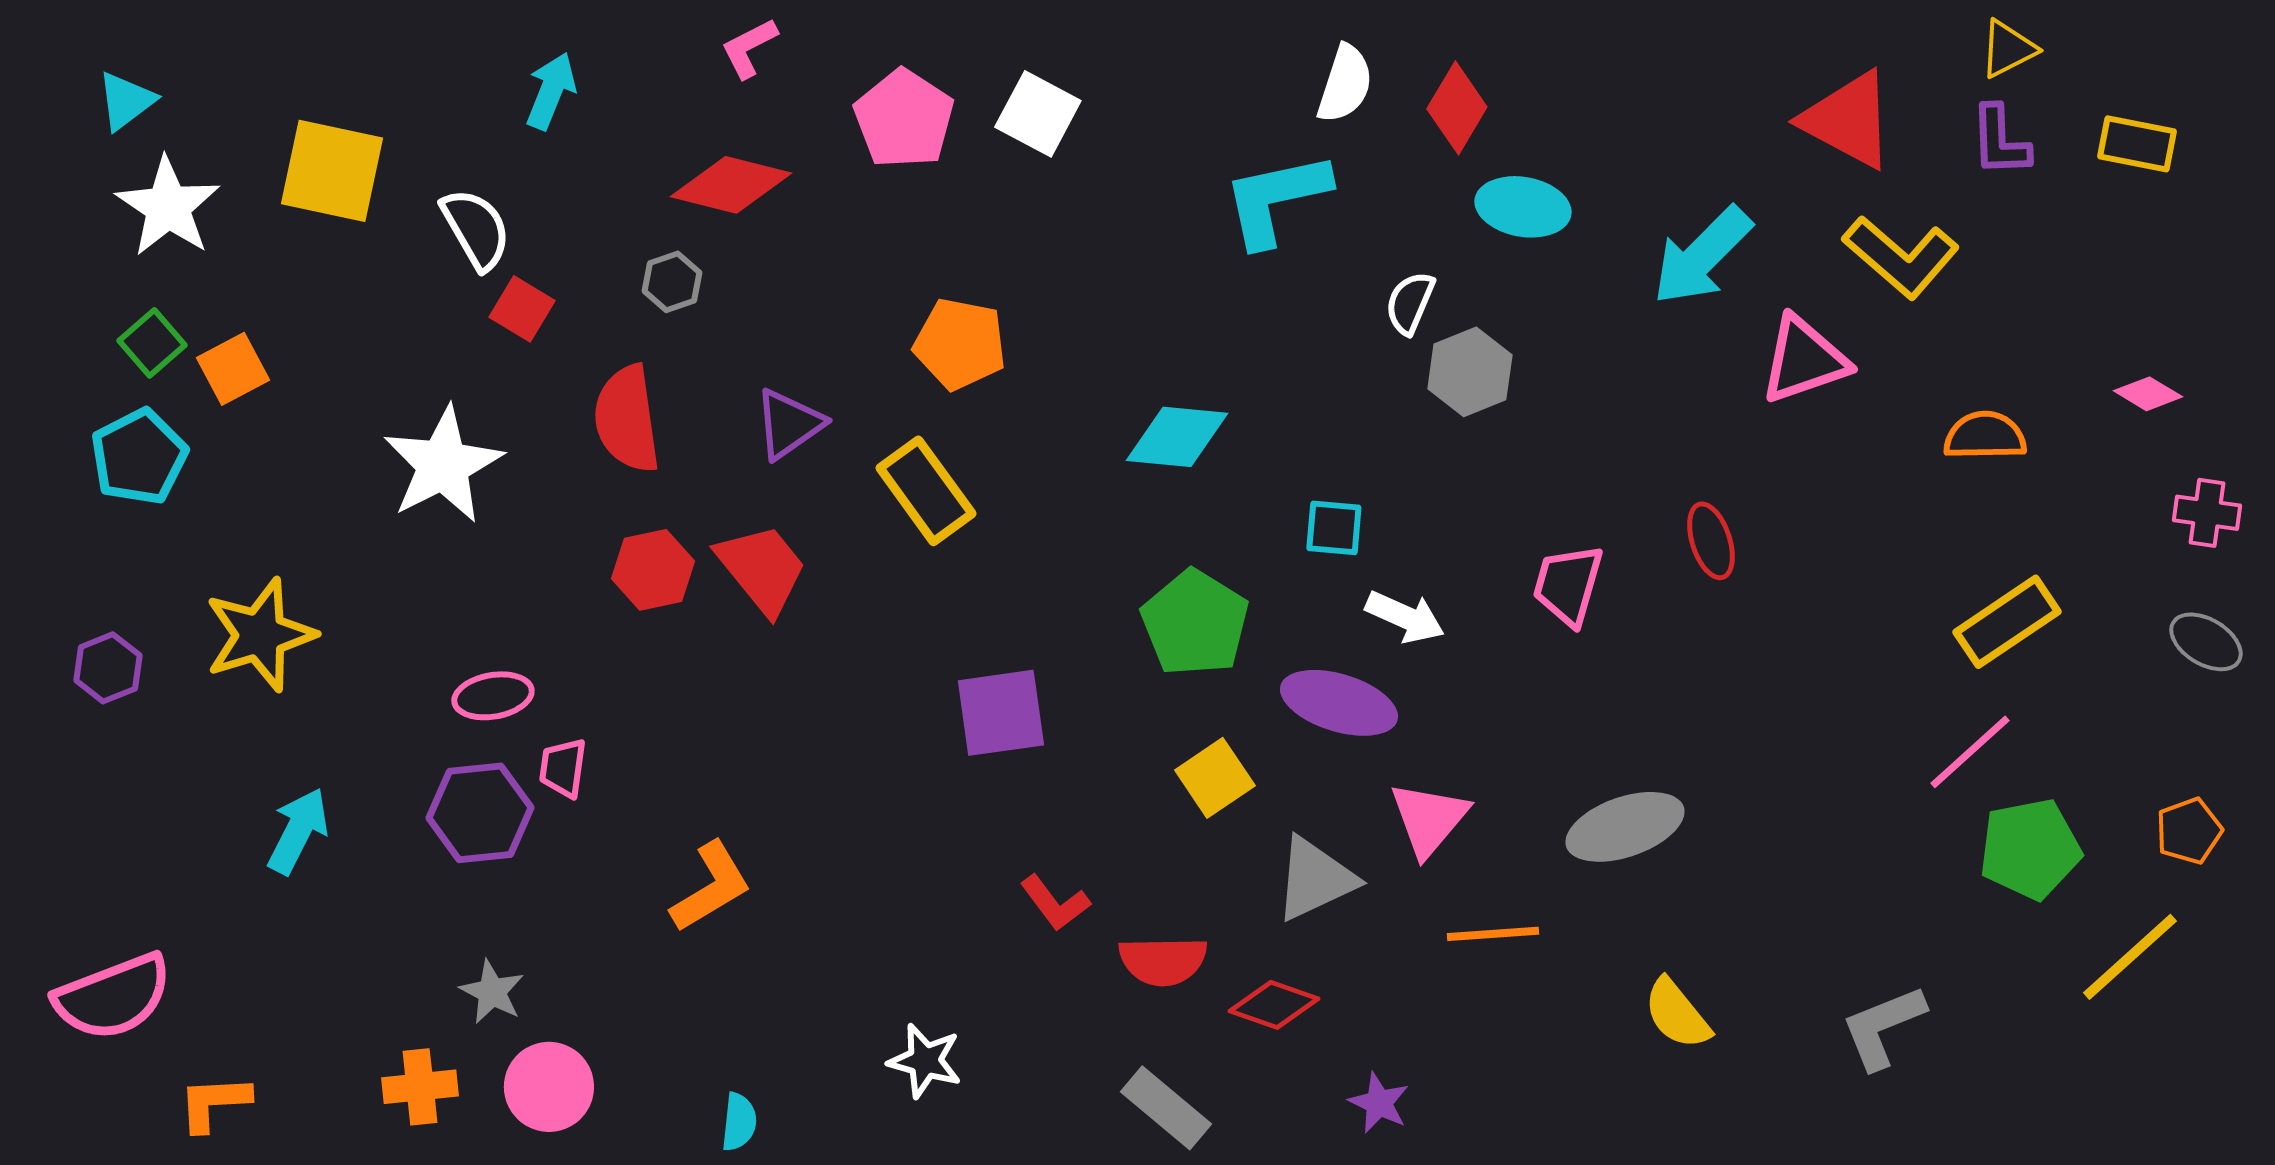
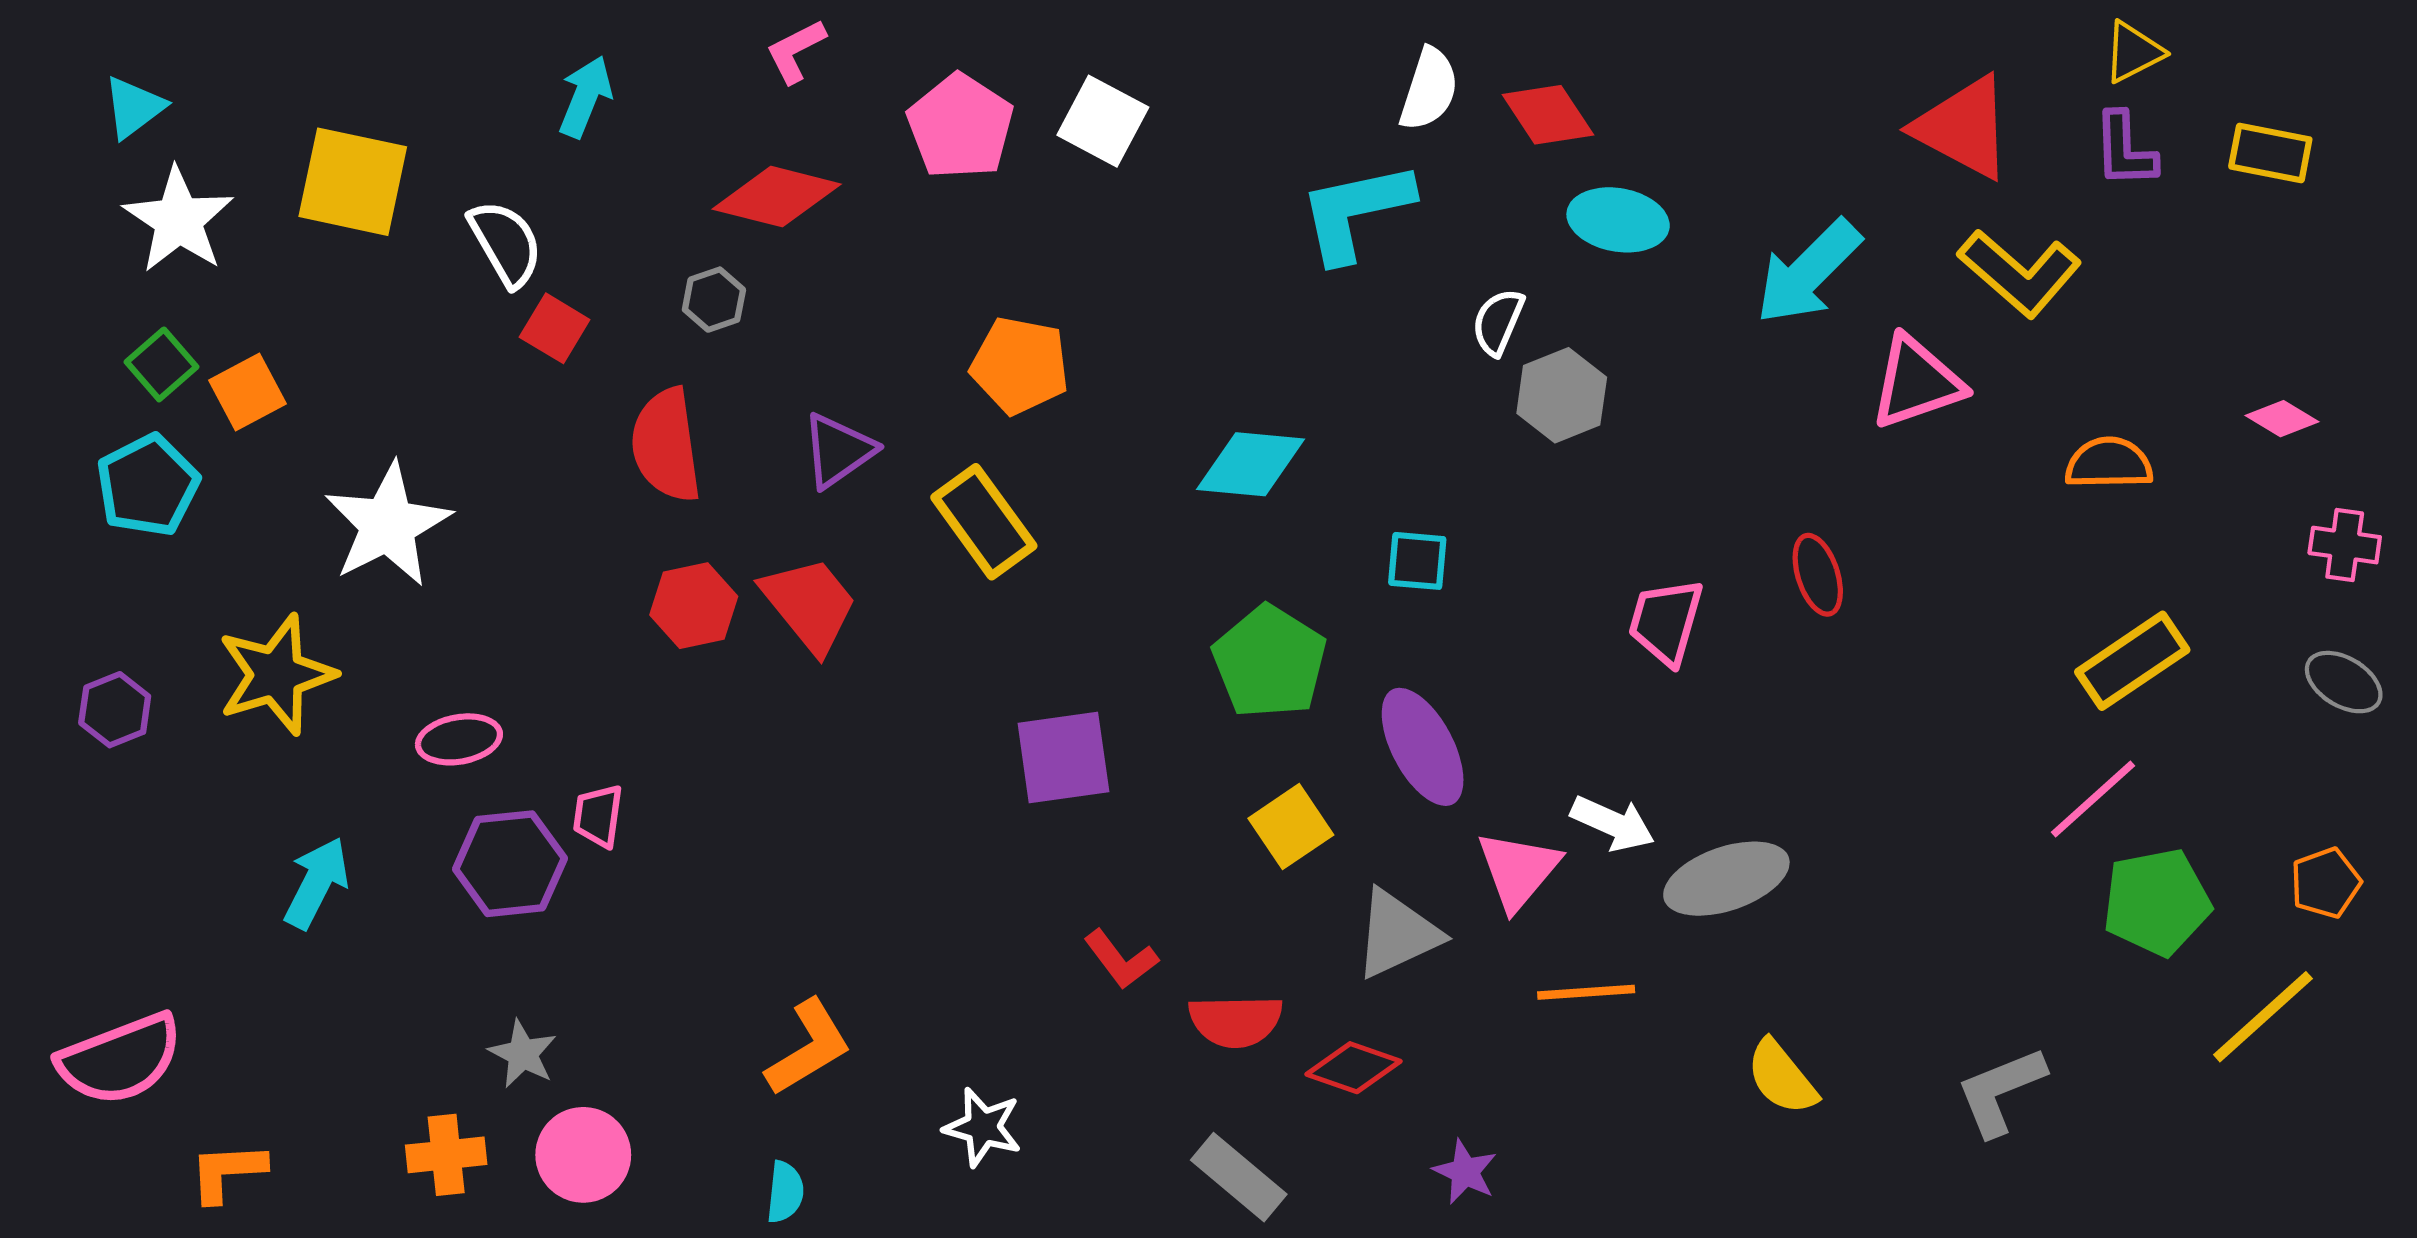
red diamond: (1457, 108) -> (1548, 115), turned -64
white star: (443, 465) -> (388, 525), moved
white arrow: (1405, 617) -> (1613, 823), moved
pink ellipse: (493, 696) -> (459, 739), moved
purple ellipse: (1339, 703) -> (1423, 747), turned 45
orange L-shape: (711, 887) -> (808, 1048), moved

